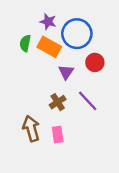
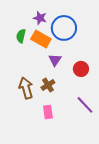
red circle: (95, 62) -> (81, 69), moved
purple line: (88, 101) -> (85, 105), moved
brown arrow: (31, 129) -> (26, 88), moved

